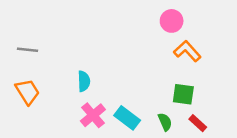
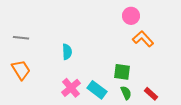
cyan semicircle: (84, 81) -> (67, 52), moved
green square: (183, 94) -> (122, 72), moved

